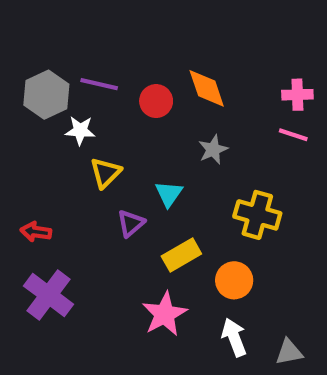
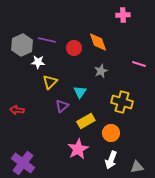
pink cross: (297, 95) -> (123, 15), moved
purple cross: (49, 295) -> (23, 163), moved
white arrow: (234, 337) -> (111, 160), turned -138

